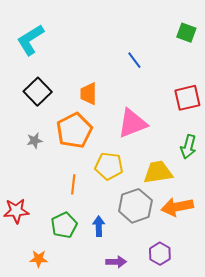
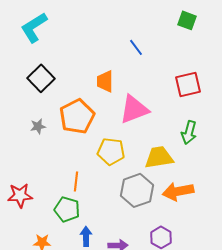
orange trapezoid: (89, 94) -> (105, 81), moved
orange line: (73, 184) -> (76, 181), moved
green pentagon: (64, 225) -> (67, 209), turned -30
blue arrow: (99, 226) -> (86, 236), moved

